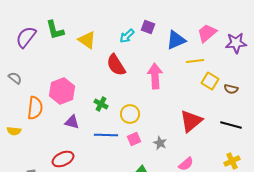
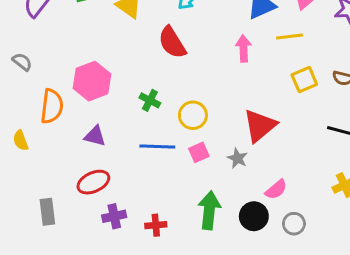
pink arrow: (155, 76) -> (243, 48), moved, size x0.7
yellow square: (210, 81) -> (304, 80), moved, turned 36
red triangle: (191, 121) -> (260, 126), moved
purple triangle: (72, 122) -> (95, 136), moved
yellow semicircle: (14, 131) -> (21, 140), turned 64

